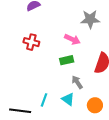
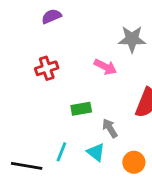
red cross: (31, 42) -> (47, 68), turned -35
green rectangle: (67, 60) -> (81, 109), moved

